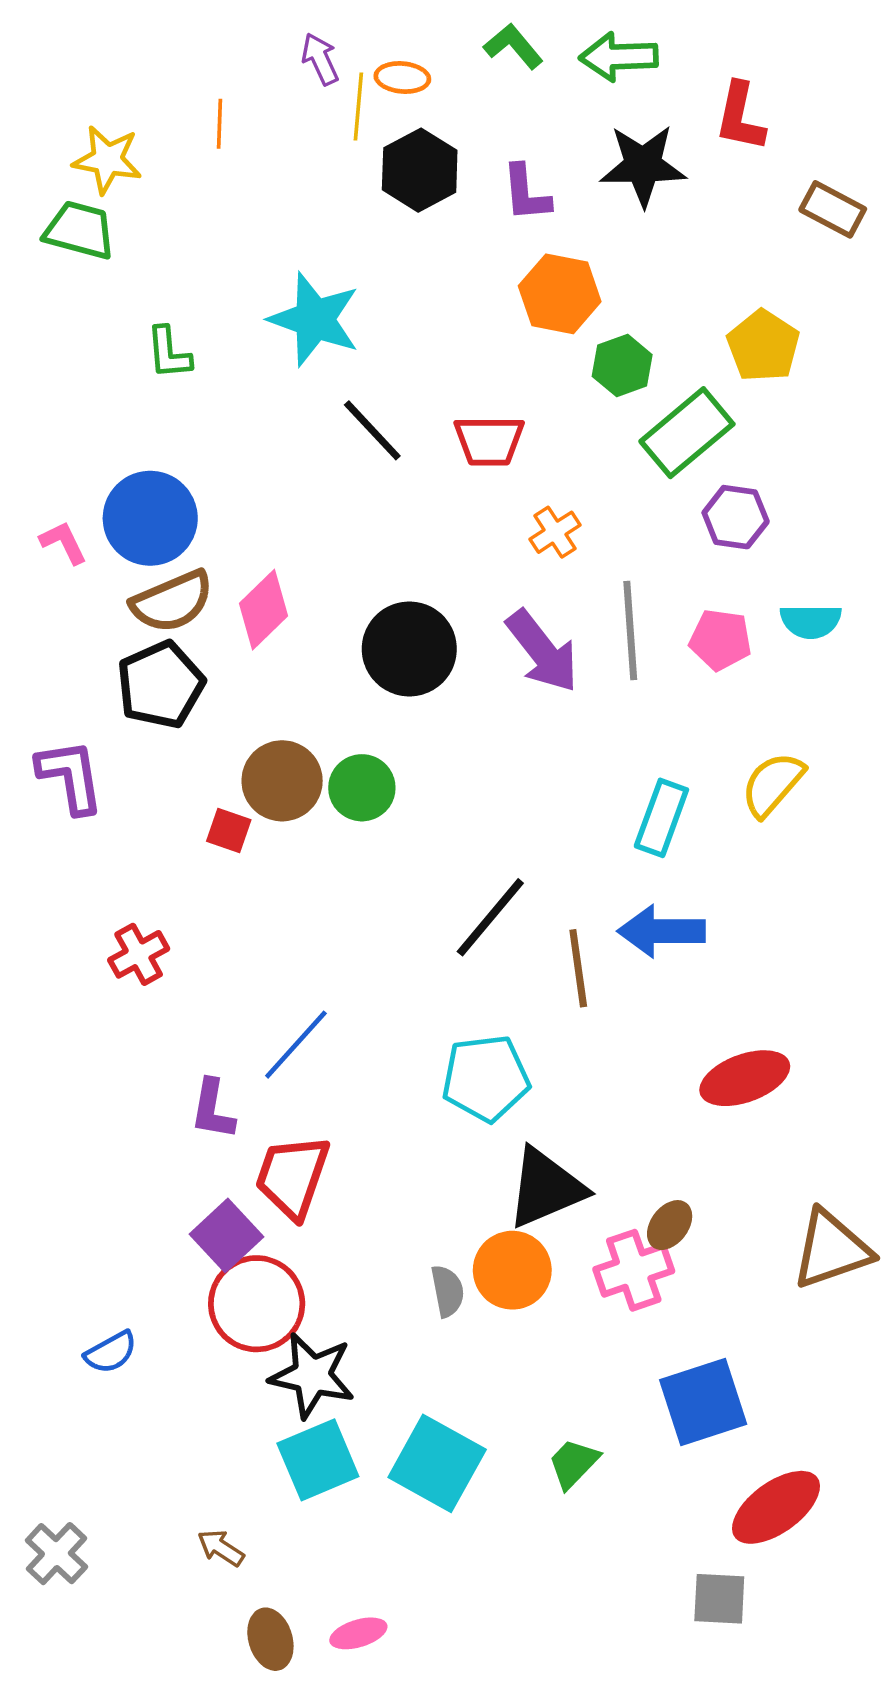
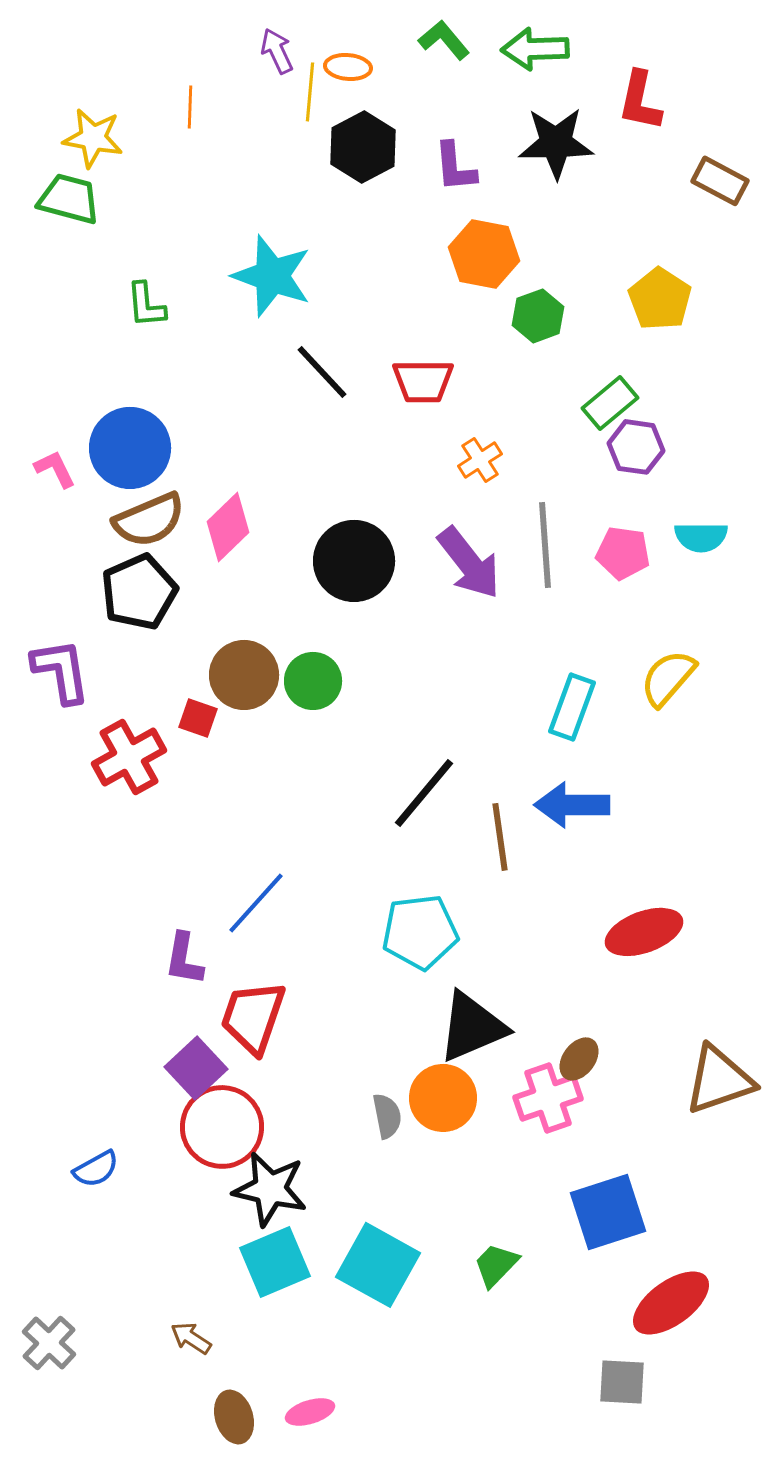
green rectangle: (687, 433) -> (610, 403), moved, size x0.7
red cross: (139, 954) -> (129, 757), moved, size x1.4

